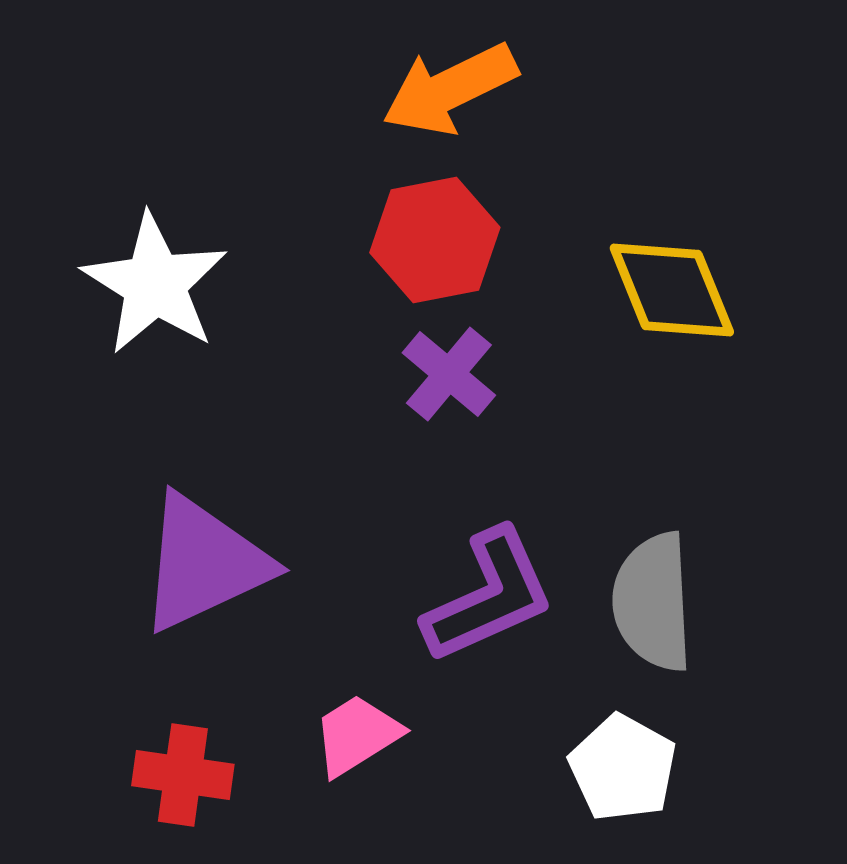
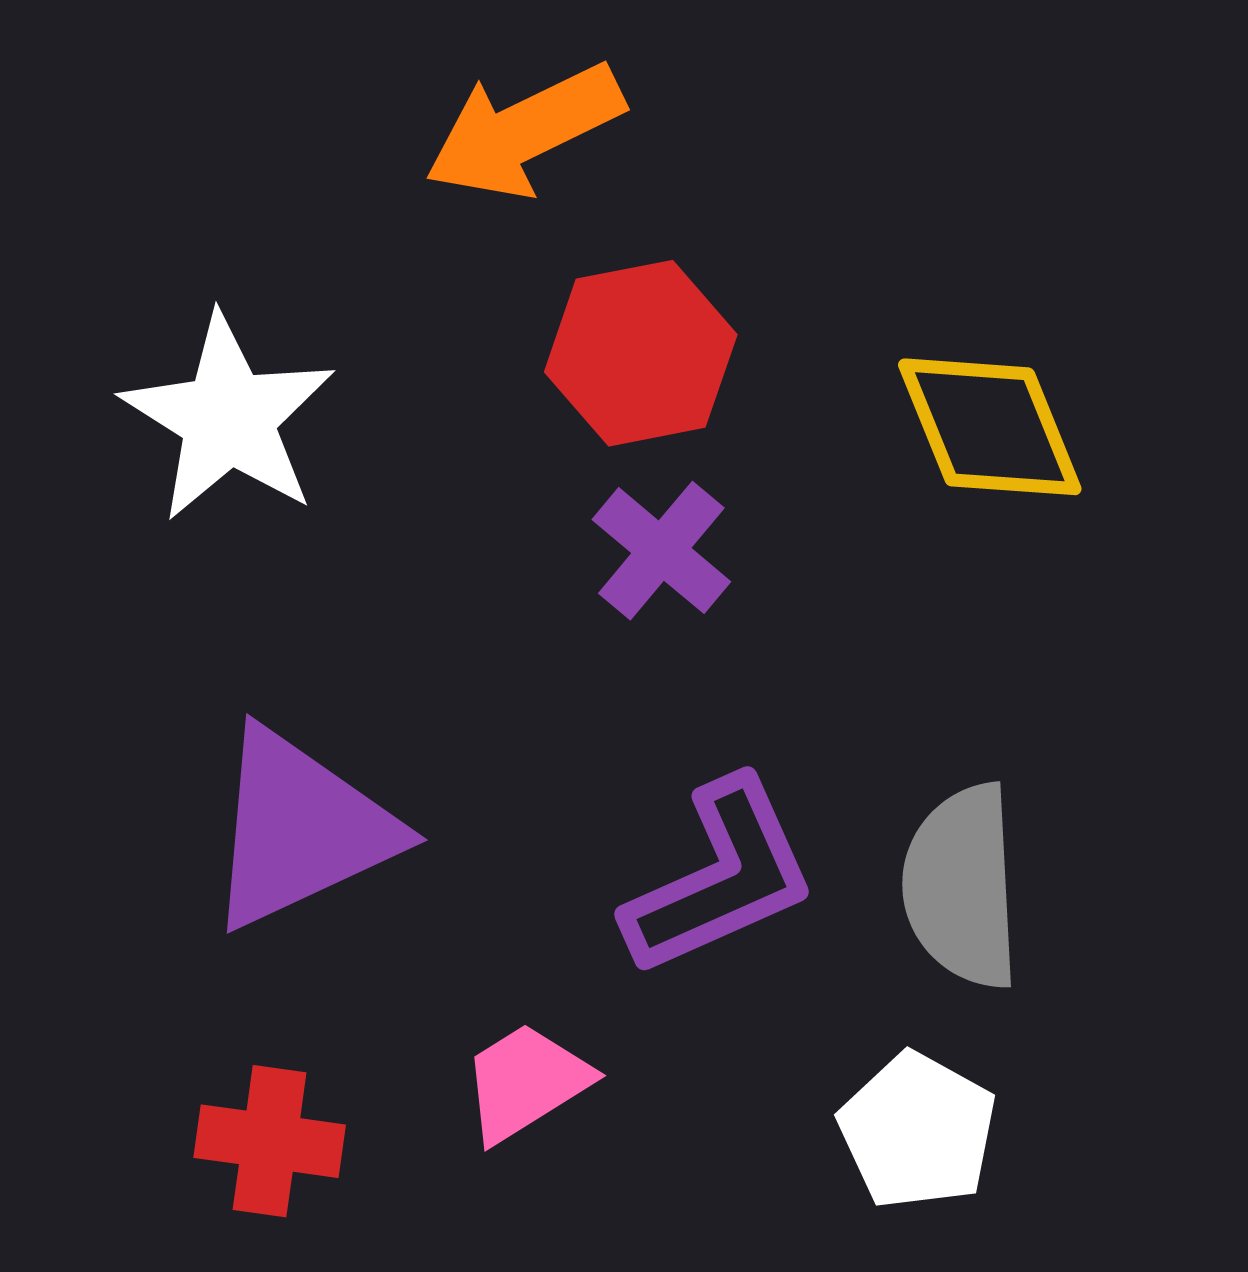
orange arrow: (450, 89) -> (524, 131), moved

